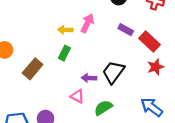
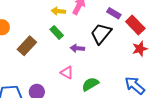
green rectangle: (64, 53) -> (57, 32), turned -72
black trapezoid: (113, 72) -> (101, 34), moved
purple arrow: (89, 78) -> (77, 48), moved

